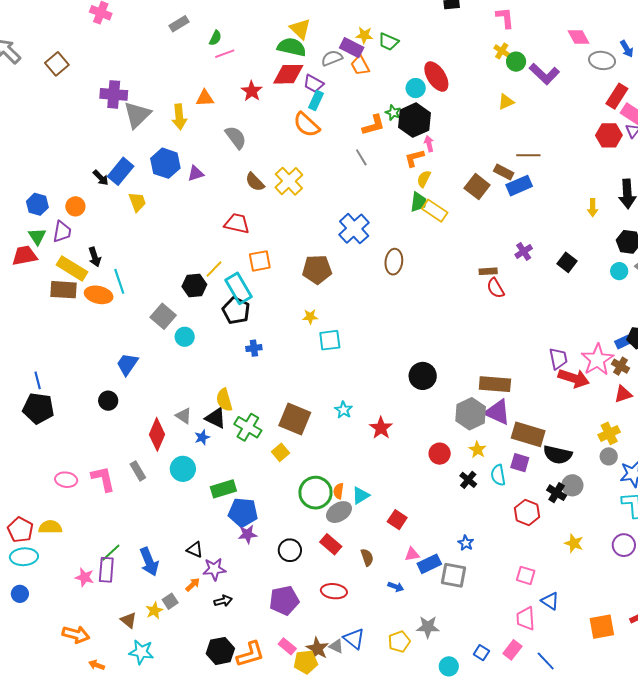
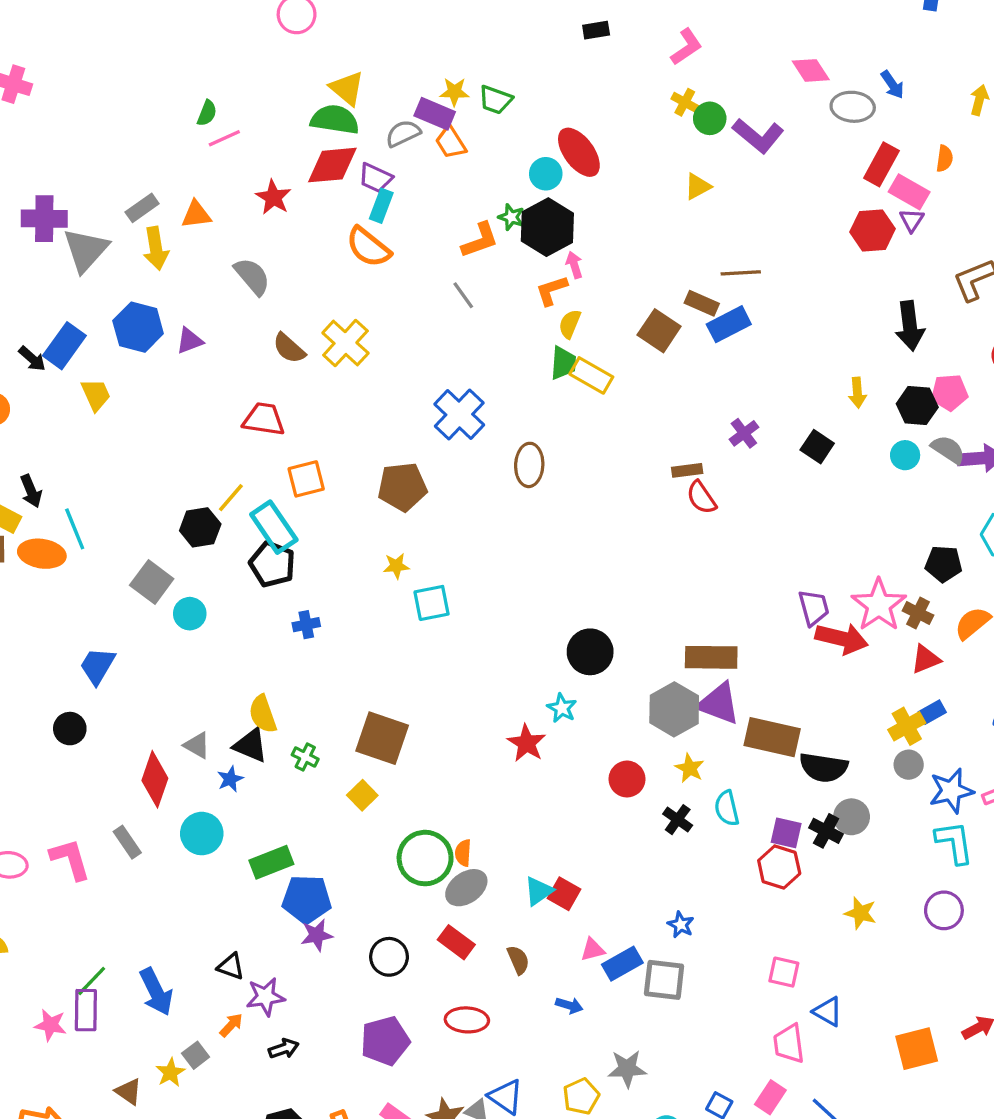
pink L-shape: (505, 18) -> (686, 47), turned 65
gray rectangle: (179, 24) -> (142, 208), moved
yellow arrow: (593, 208) -> (857, 393), moved
blue rectangle: (623, 342) -> (932, 712), moved
cyan star: (343, 410) -> (562, 708), moved
green cross: (248, 427) -> (305, 757), size x0.6
purple square: (520, 463) -> (786, 833), moved
cyan triangle: (361, 496) -> (539, 891), moved

